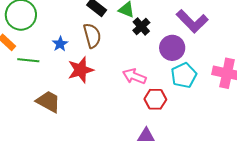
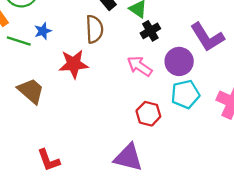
blue star: (60, 44) -> (43, 31), moved
pink arrow: (134, 76) -> (140, 66), moved

